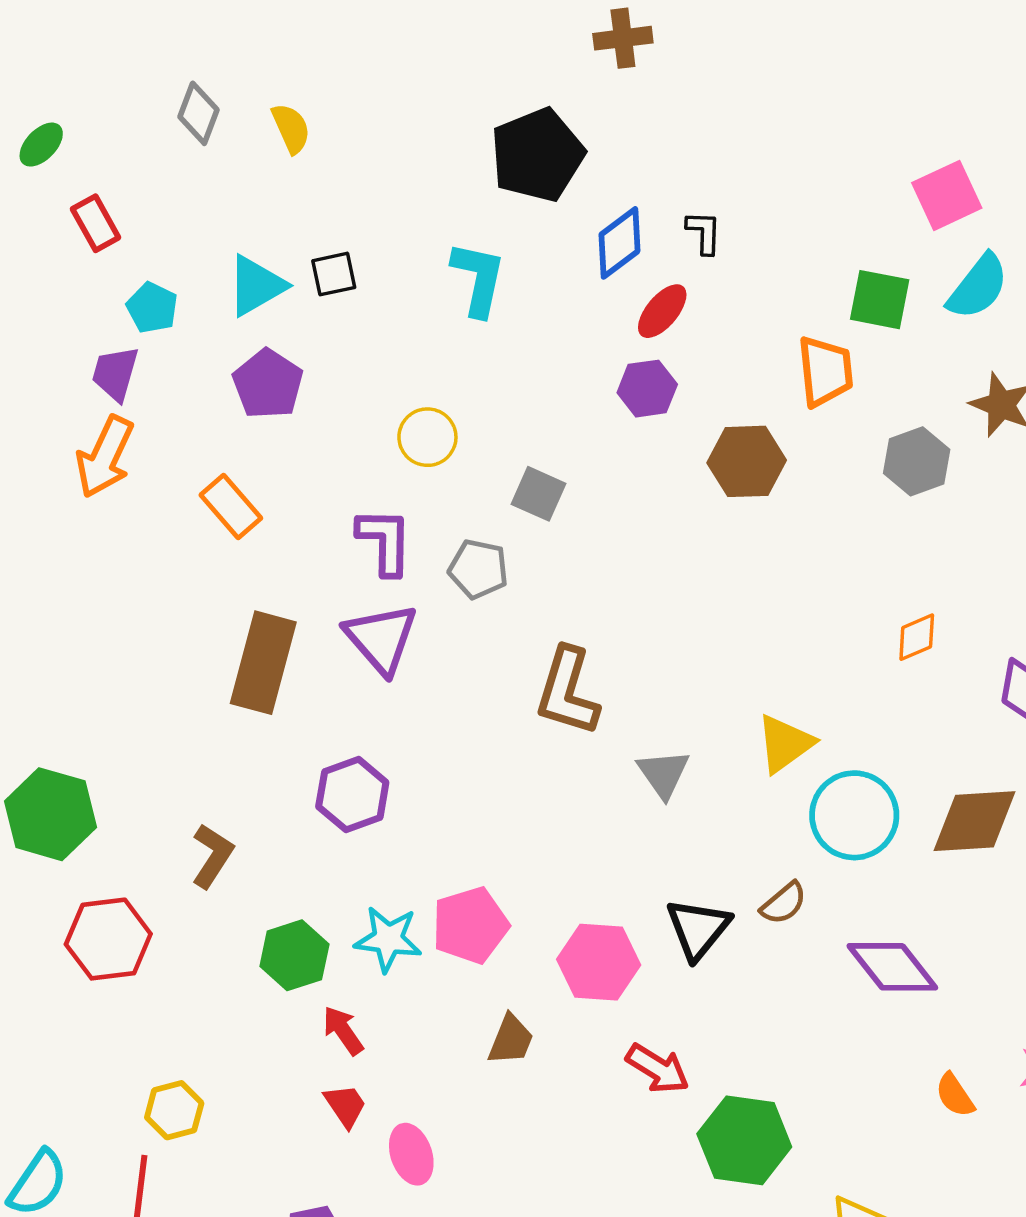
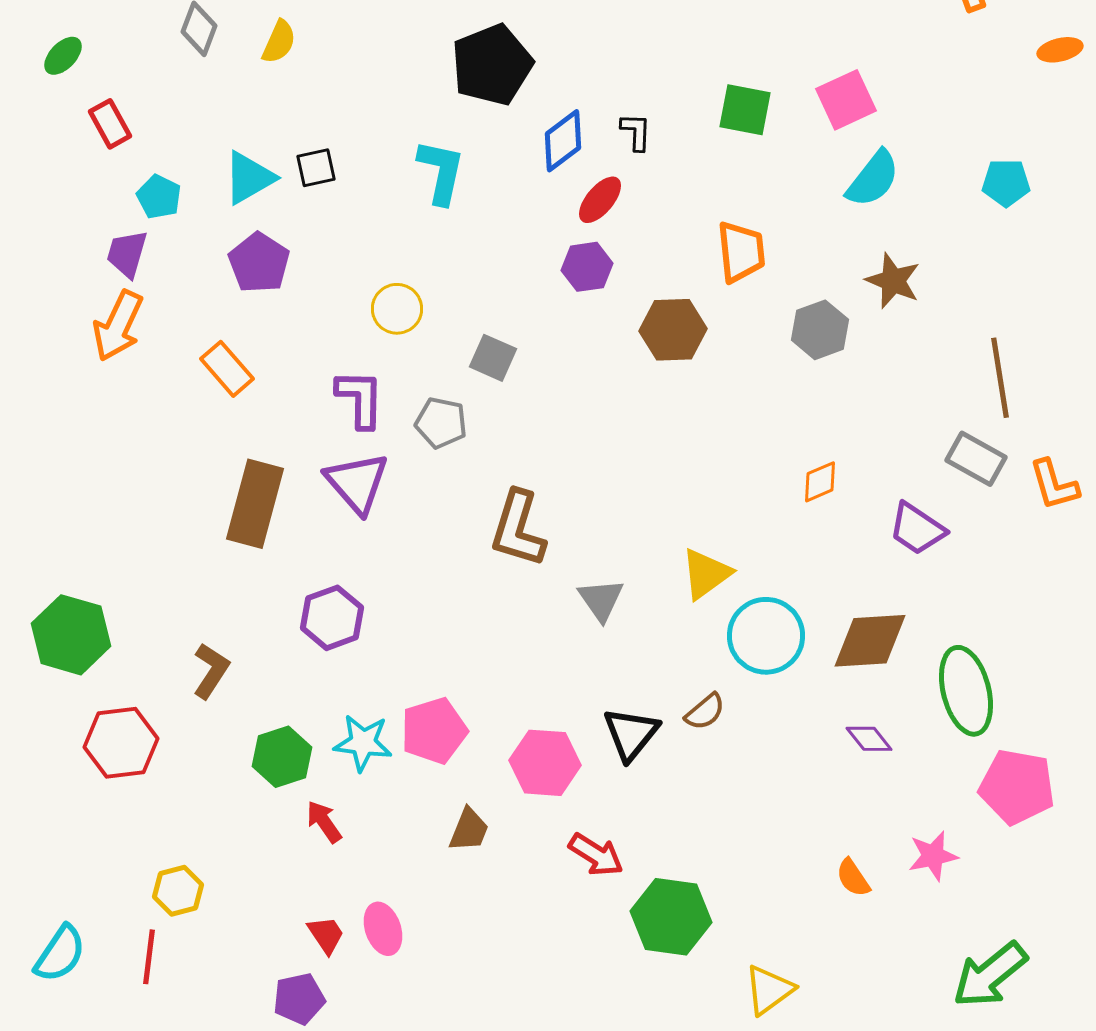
yellow semicircle: (291, 128) -> (279, 42), turned 48
green square: (880, 300) -> (745, 110), moved
purple diamond: (892, 967) -> (869, 739), moved, size x0.6
red trapezoid: (345, 1106) -> (326, 935), moved

